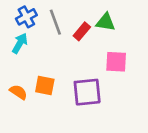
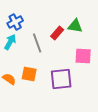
gray line: (55, 22) -> (37, 43), moved

